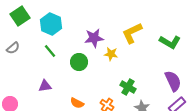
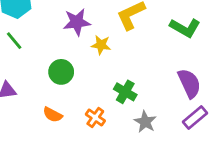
green circle: (79, 62) -> (61, 72), moved

